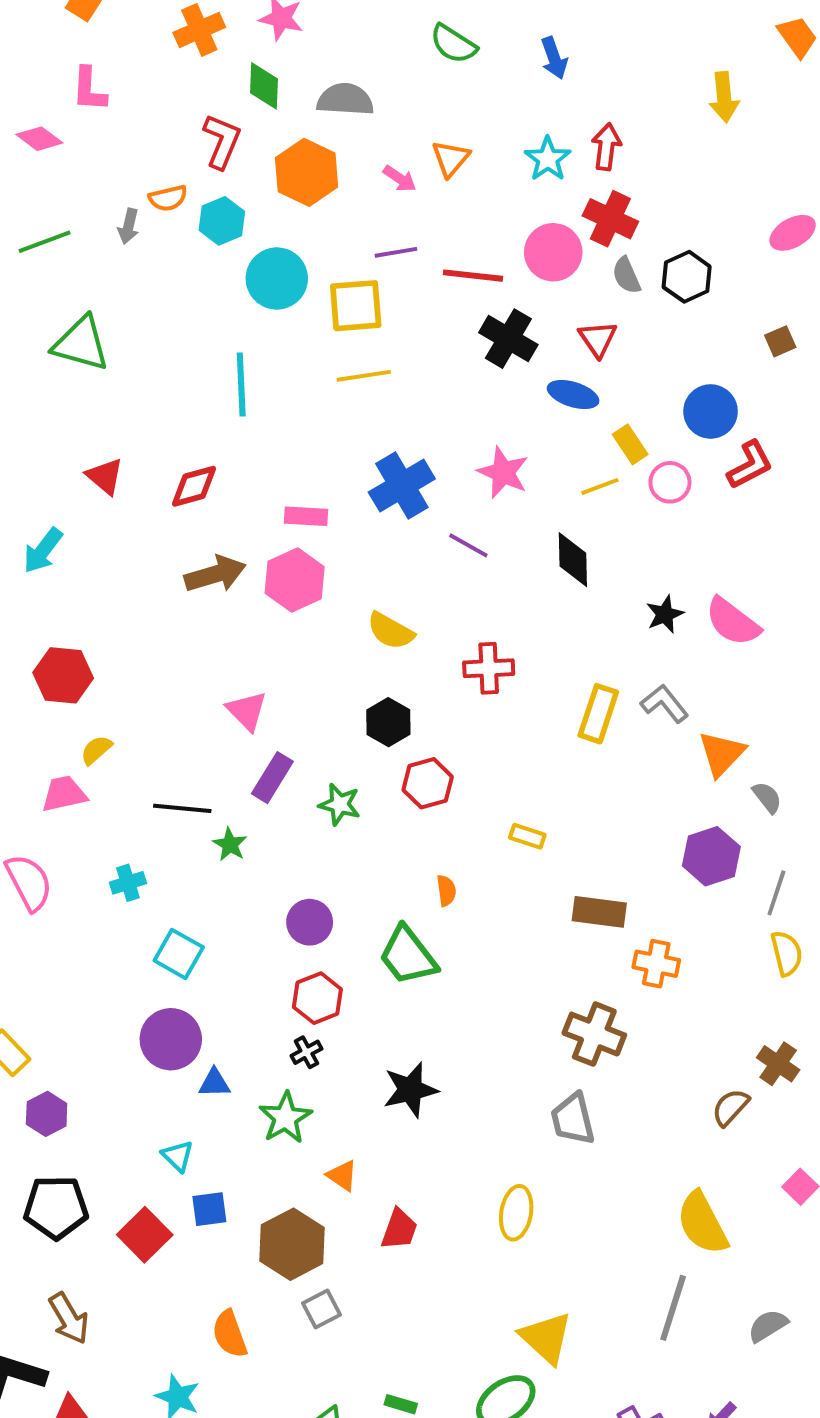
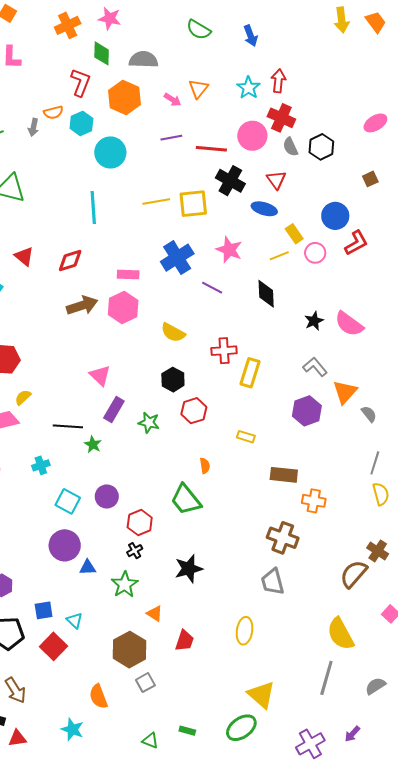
yellow arrow: (724, 97) -> (342, 20), moved
yellow square: (356, 306) -> (193, 204), moved
yellow rectangle: (598, 714) -> (250, 373), moved
purple hexagon: (711, 856) -> (307, 411), moved
purple circle: (310, 922) -> (107, 496), moved
brown semicircle: (730, 1107) -> (354, 574), size x1.4
cyan triangle: (178, 1156) -> (75, 620), moved
blue square: (209, 1209) -> (44, 610), moved

